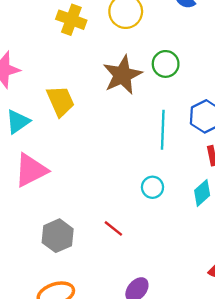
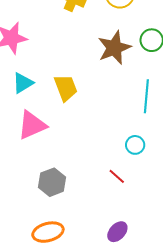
yellow trapezoid: (60, 101) -> (66, 88), moved
red line: (113, 228) -> (117, 176), moved

